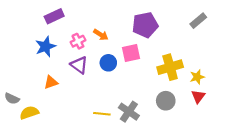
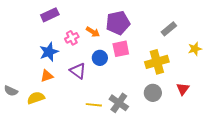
gray rectangle: (198, 21) -> (169, 29), moved
purple pentagon: (145, 25) -> (118, 23), moved
blue star: (45, 47) -> (49, 52), moved
purple triangle: (79, 65) -> (78, 71), moved
yellow star: (197, 77) -> (195, 49), moved
yellow semicircle: (29, 113) -> (36, 98), moved

